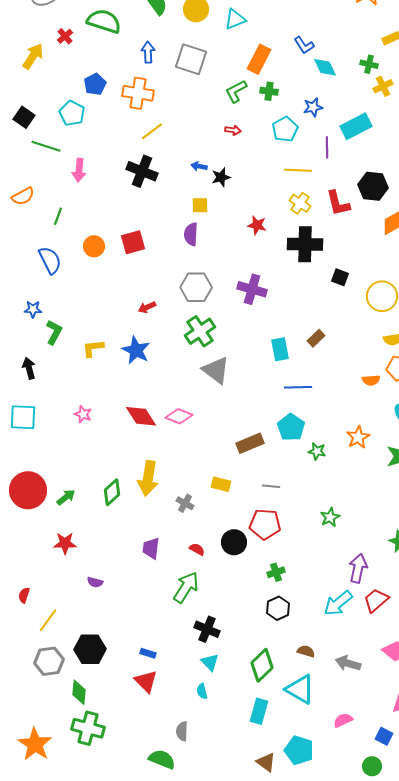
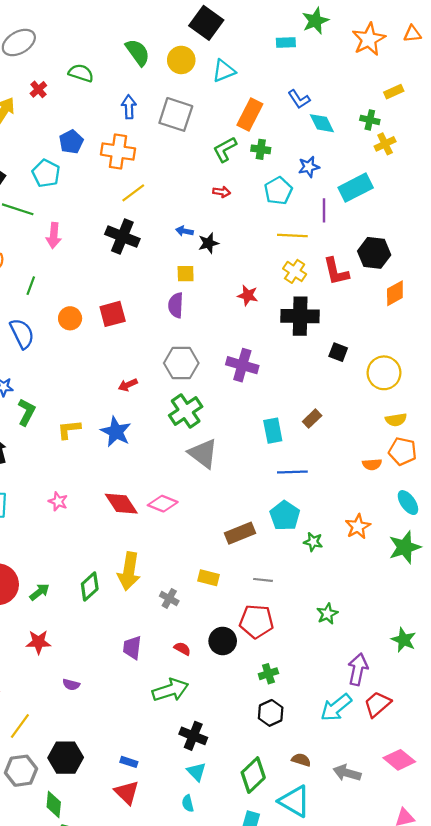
green semicircle: (104, 21) -> (81, 73), size x0.7
green arrow: (186, 587) -> (170, 690), turned 40

